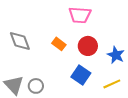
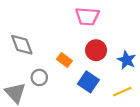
orange rectangle: (59, 44) -> (64, 60), moved
gray circle: (36, 86) -> (39, 77), moved

